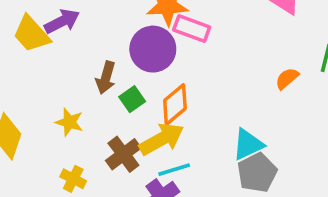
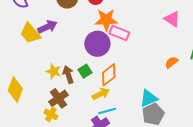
brown arrow: (106, 78) -> (68, 75), moved, turned 144
yellow star: (69, 122) -> (54, 71), moved
yellow arrow: (162, 139) -> (101, 94), size x0.7
brown cross: (123, 154) -> (58, 98), moved

